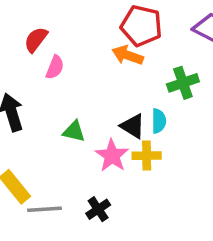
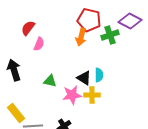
orange arrow: (128, 55) -> (81, 37), turned -96
green cross: (183, 83) -> (110, 35), moved
pink star: (112, 156) -> (72, 95), turned 30

